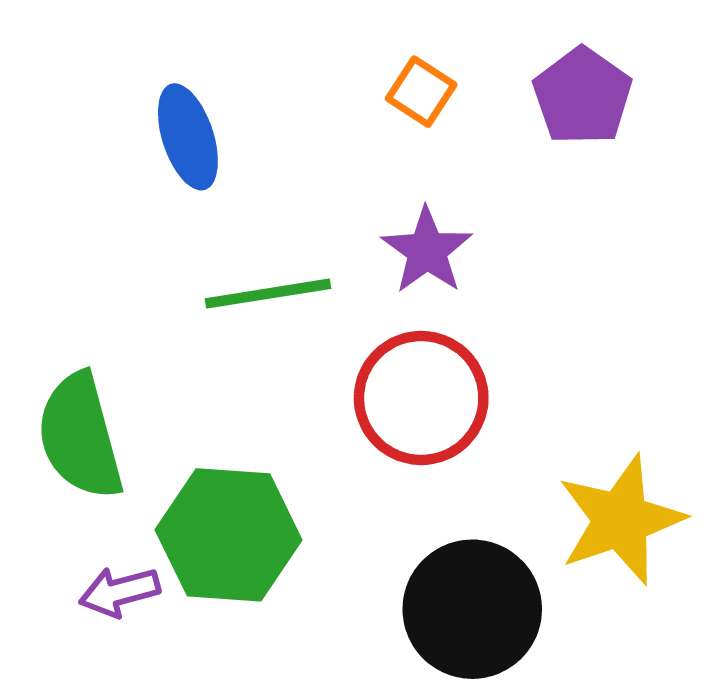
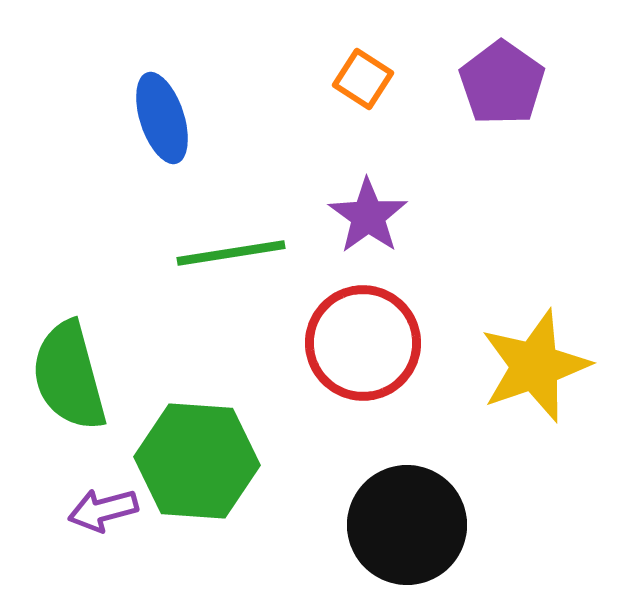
yellow star: (621, 520) -> (535, 366), moved

